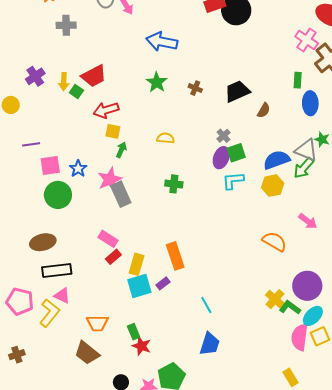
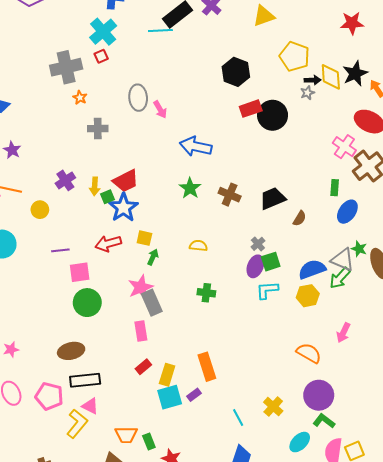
brown cross: (195, 88) -> (230, 195), size x1.5
green square: (76, 92) -> (108, 197), turned 32
blue ellipse: (310, 103) -> (347, 212), turned 35
red arrow: (106, 110) -> (108, 244), moved
blue star: (78, 169) -> (123, 208), moved, size x1.6
pink arrow: (308, 221) -> (343, 333), turned 78
pink rectangle: (108, 239) -> (141, 331), moved, turned 48
purple circle: (307, 286) -> (319, 395), moved
yellow cross: (275, 299) -> (273, 407), moved
pink pentagon: (20, 301) -> (49, 396), moved
cyan ellipse: (313, 316) -> (300, 442), moved
green rectangle: (134, 332) -> (149, 442), moved

